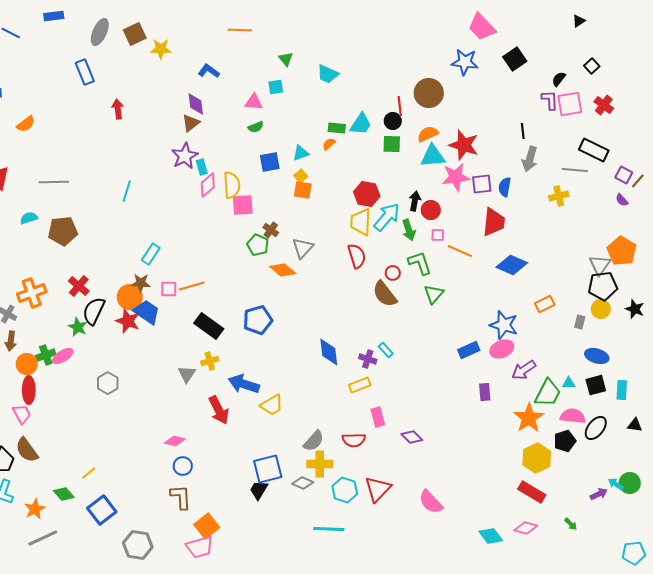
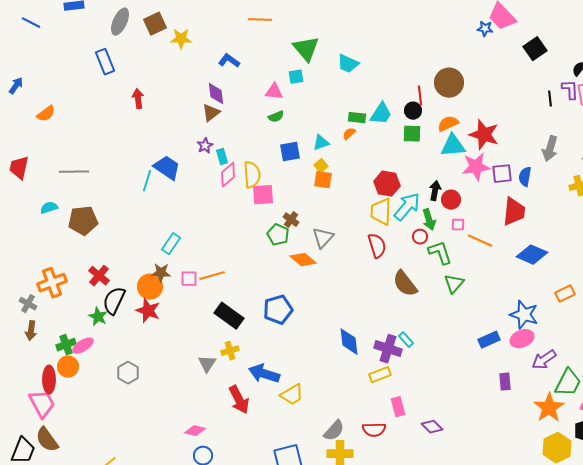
green triangle: (286, 59) -> (306, 49), size x1.8
blue star: (465, 62) -> (485, 29), moved, size x0.6
black line: (523, 131) -> (550, 99), moved
purple star: (185, 156) -> (205, 146), size x0.6
red circle: (393, 273) -> (420, 237), moved
blue trapezoid: (147, 312) -> (167, 168), moved
purple cross: (368, 359) -> (388, 349), size x1.5
orange circle: (27, 364) -> (68, 367), moved
pink trapezoid: (22, 414) -> (42, 404), size x1.4

